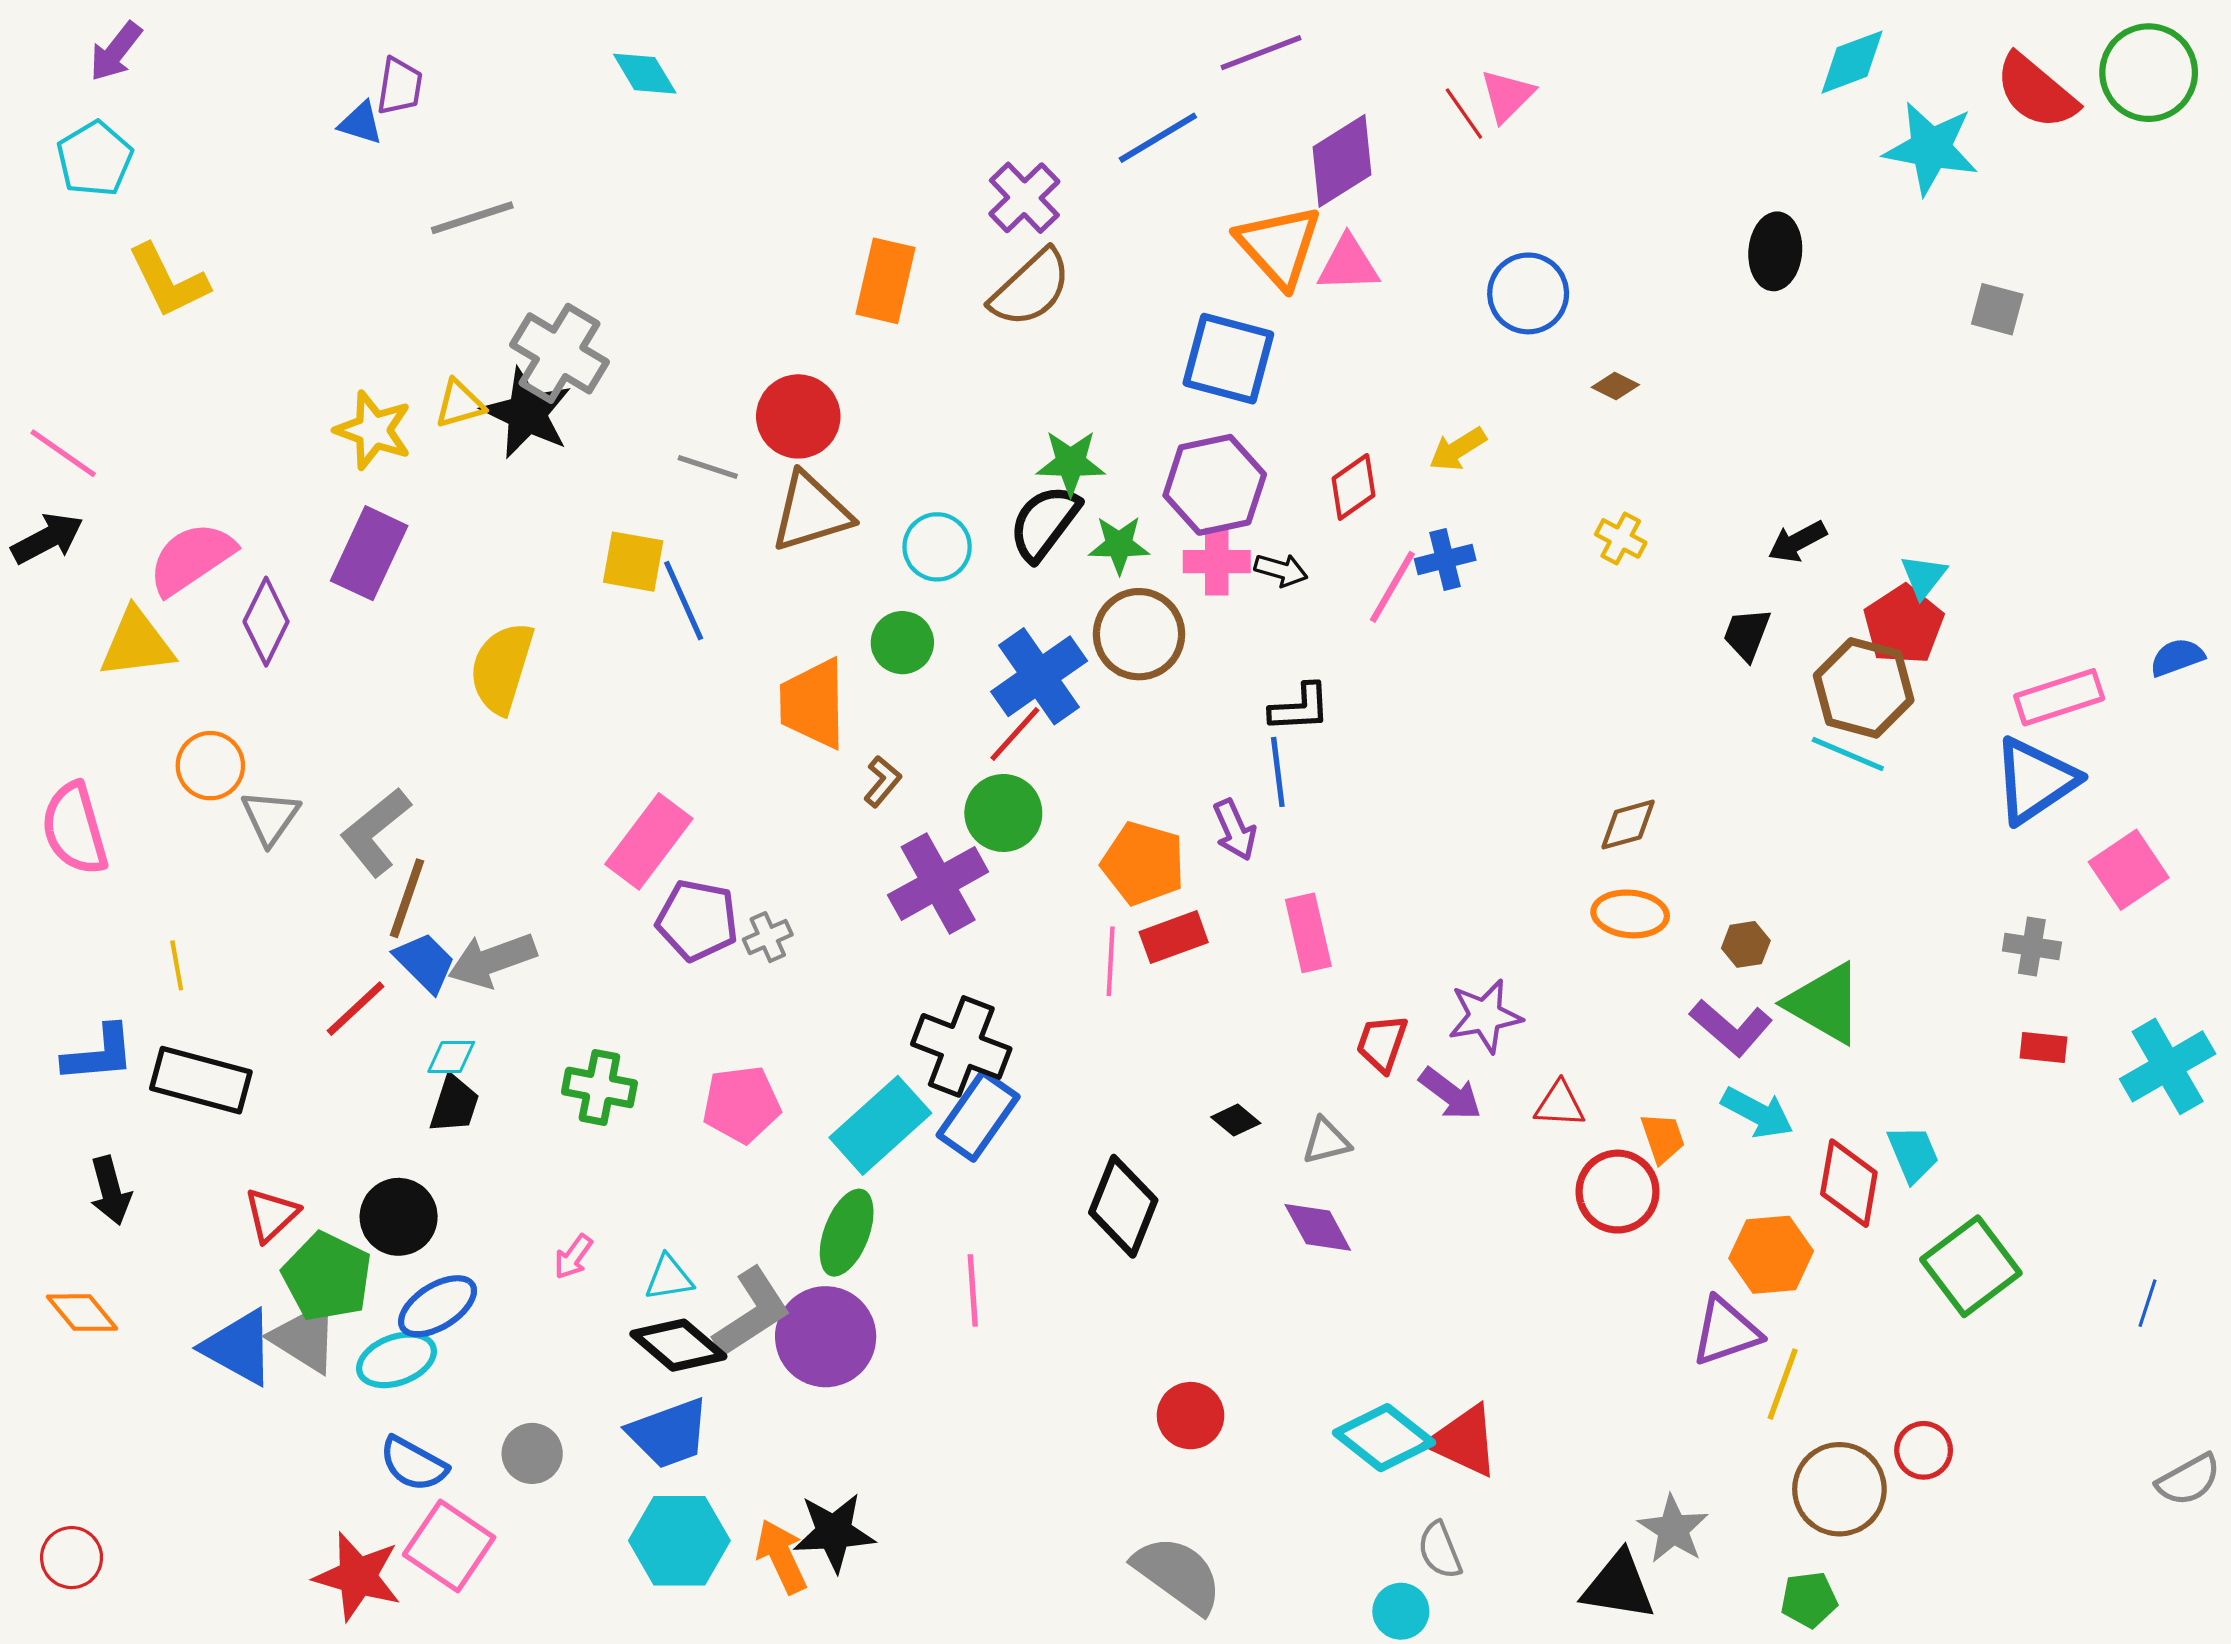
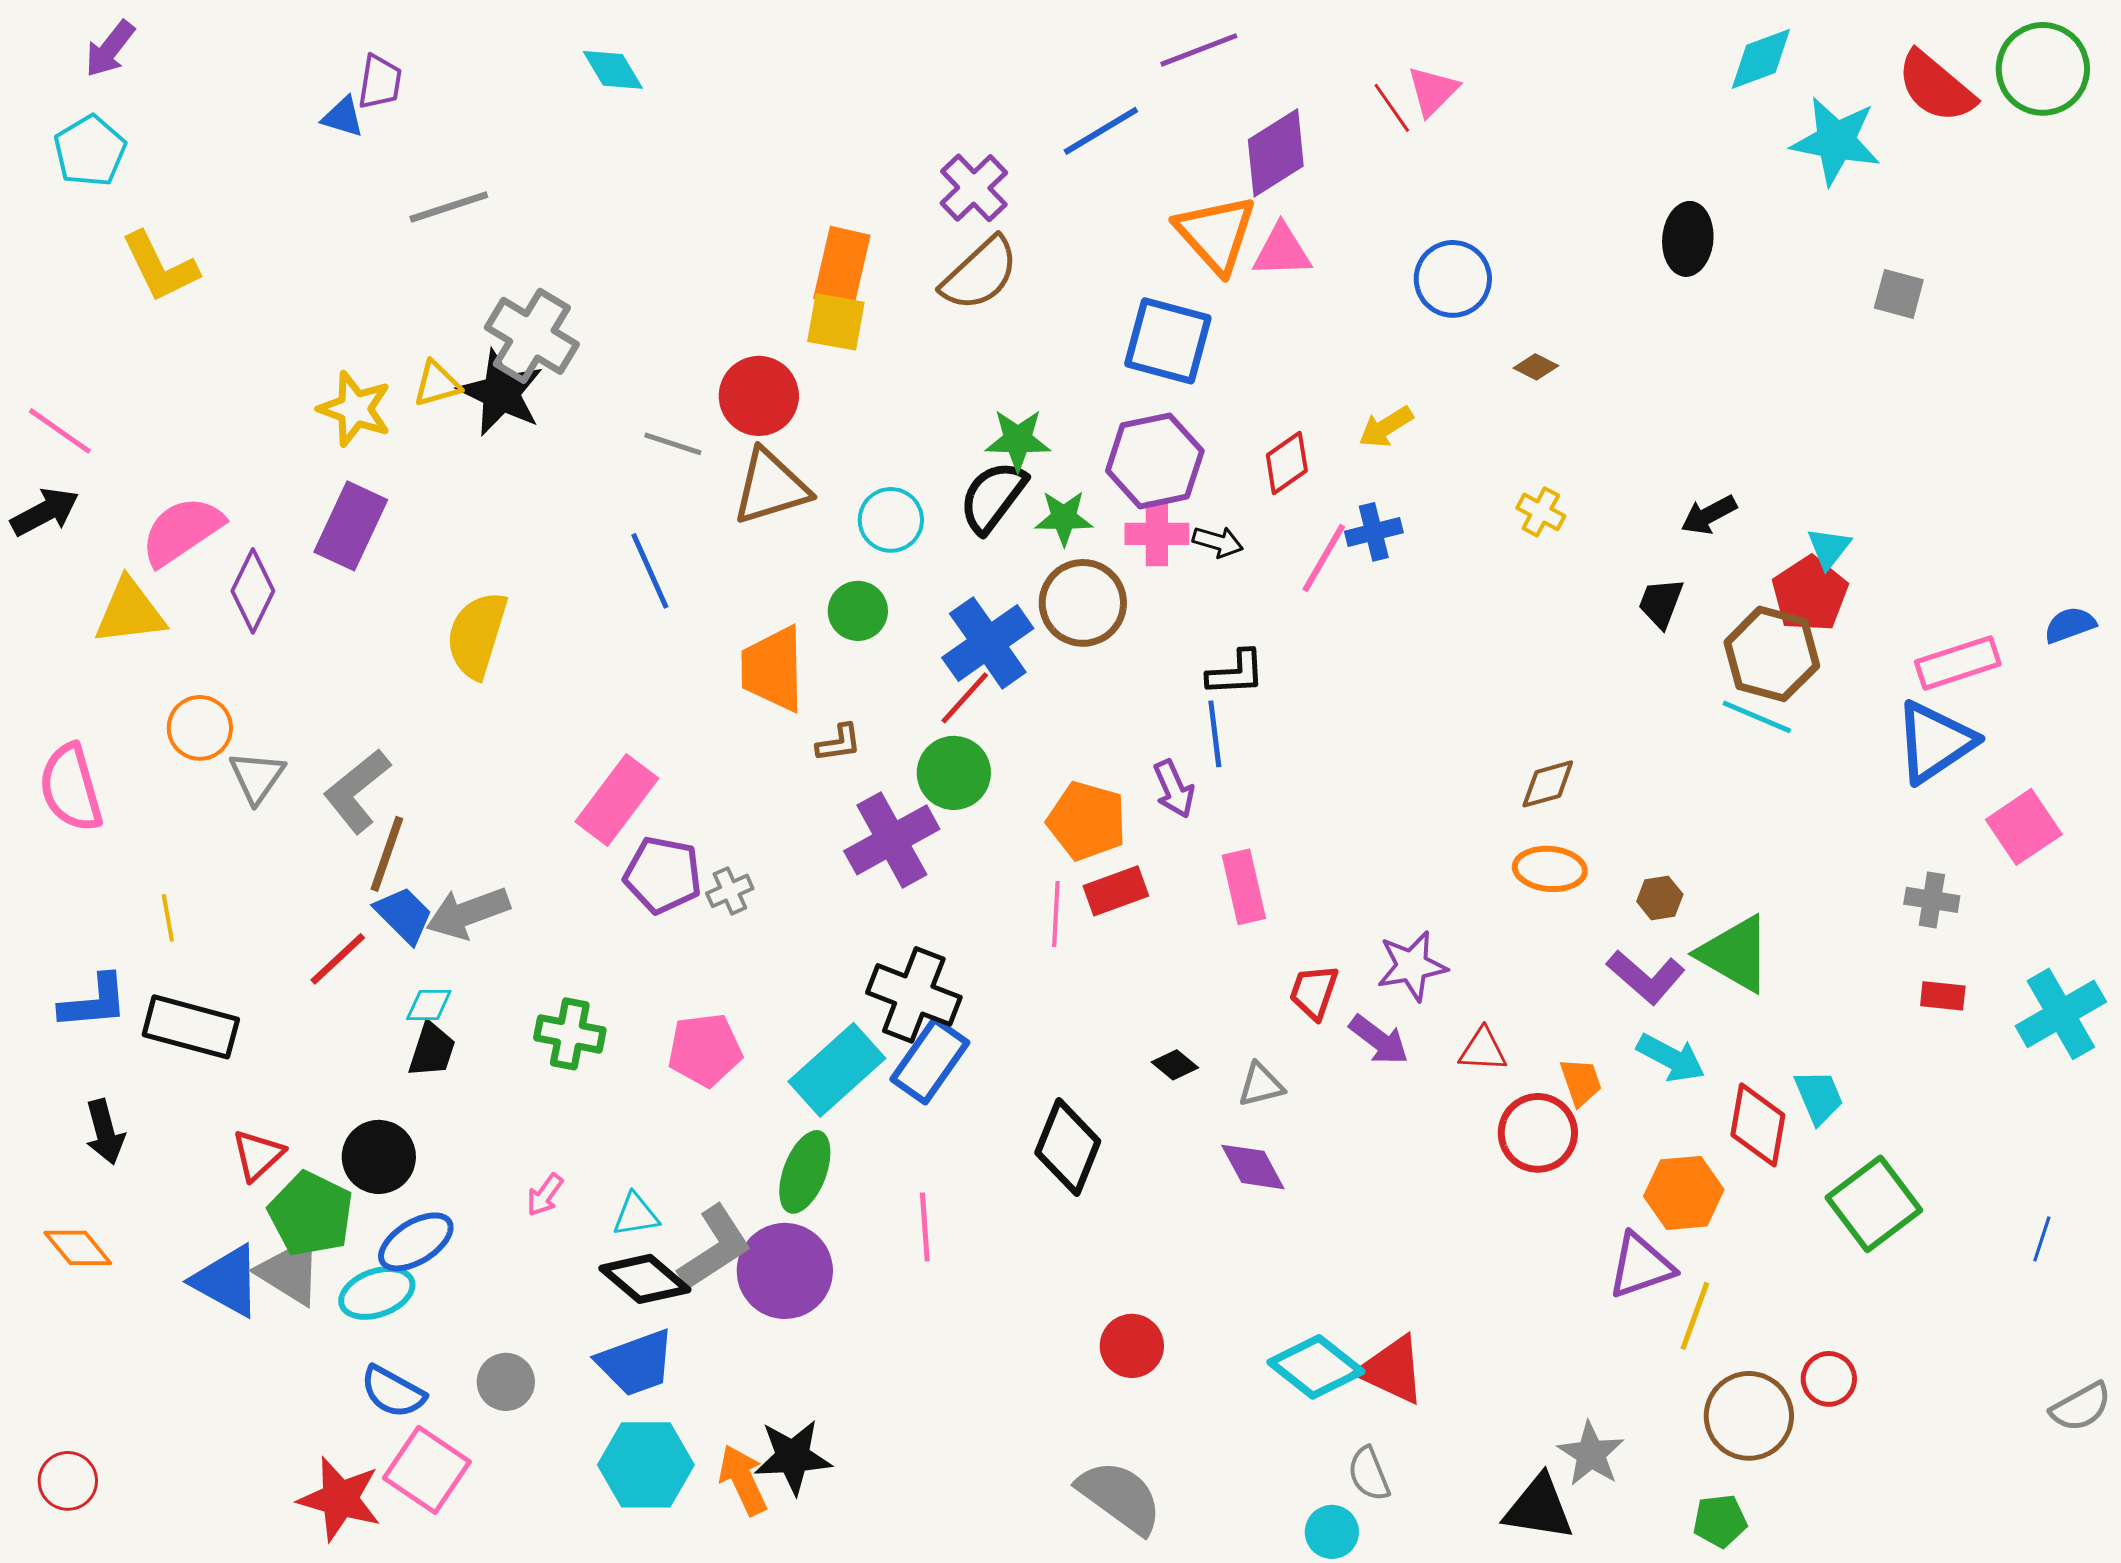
yellow square: (633, 562) -> (836, 322), moved
brown L-shape: (882, 781) -> (839, 743), turned 42

